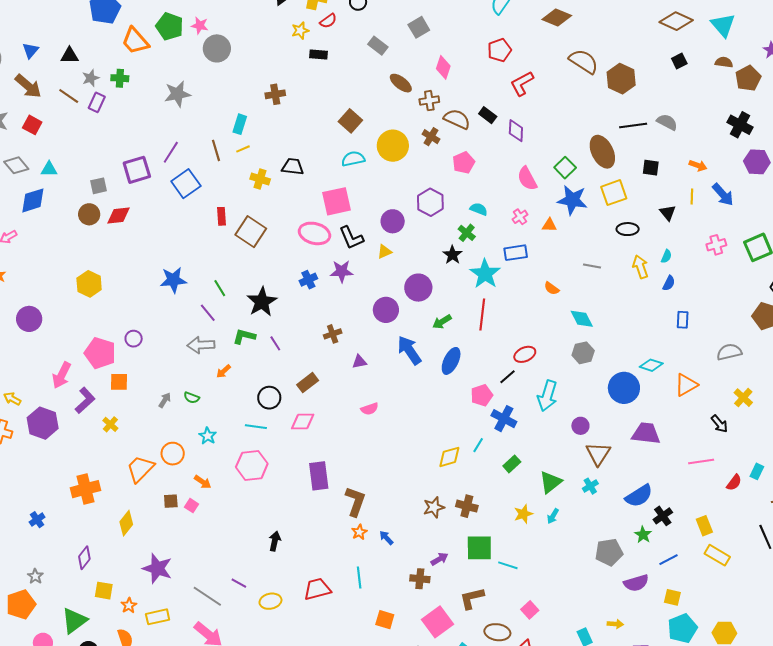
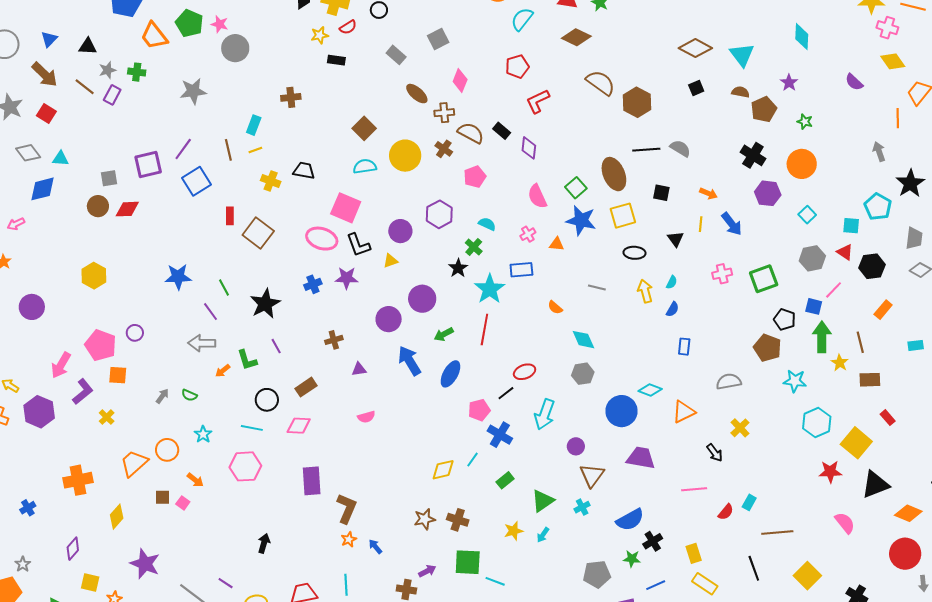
pink square: (337, 201) -> (346, 208), turned 32
green L-shape: (244, 336) -> (247, 360), moved, turned -125
green star: (643, 535) -> (632, 559), turned -30

